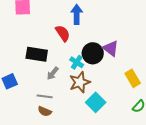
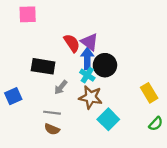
blue arrow: (77, 14) -> (87, 59), moved
purple triangle: (111, 48) -> (89, 42), moved
brown star: (80, 82) -> (91, 97), turned 30

